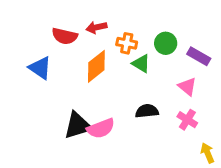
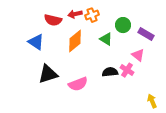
orange cross: (127, 43) -> (92, 15), moved, turned -32
pink cross: (187, 120) -> (127, 70), moved
black triangle: (78, 126) -> (48, 74), moved

